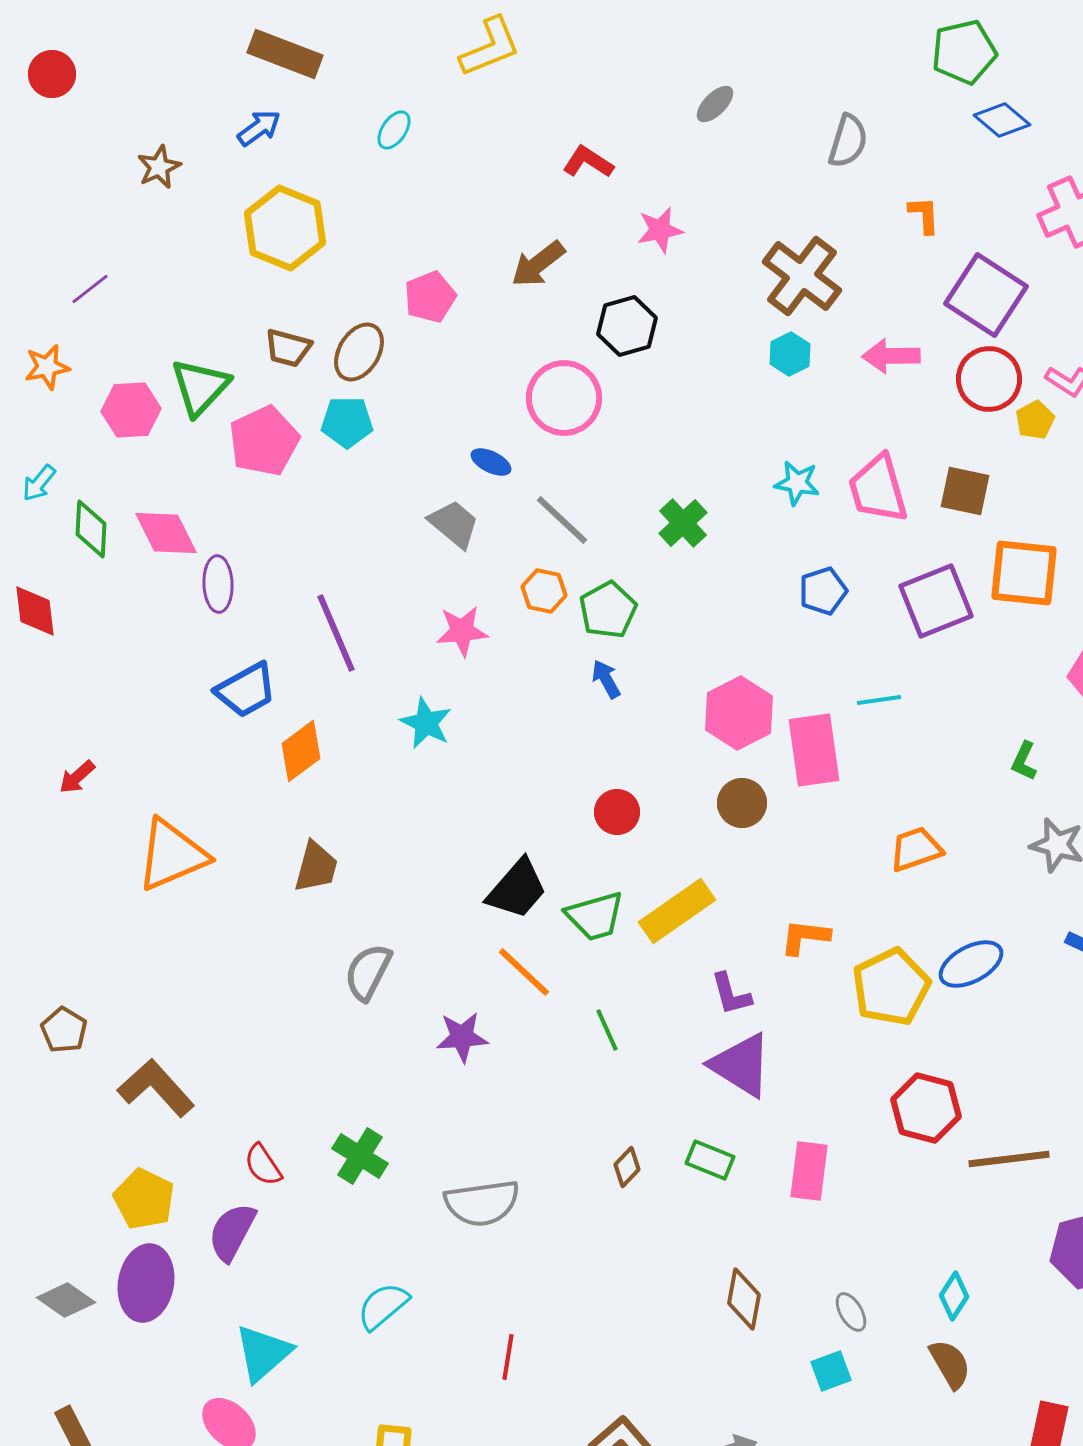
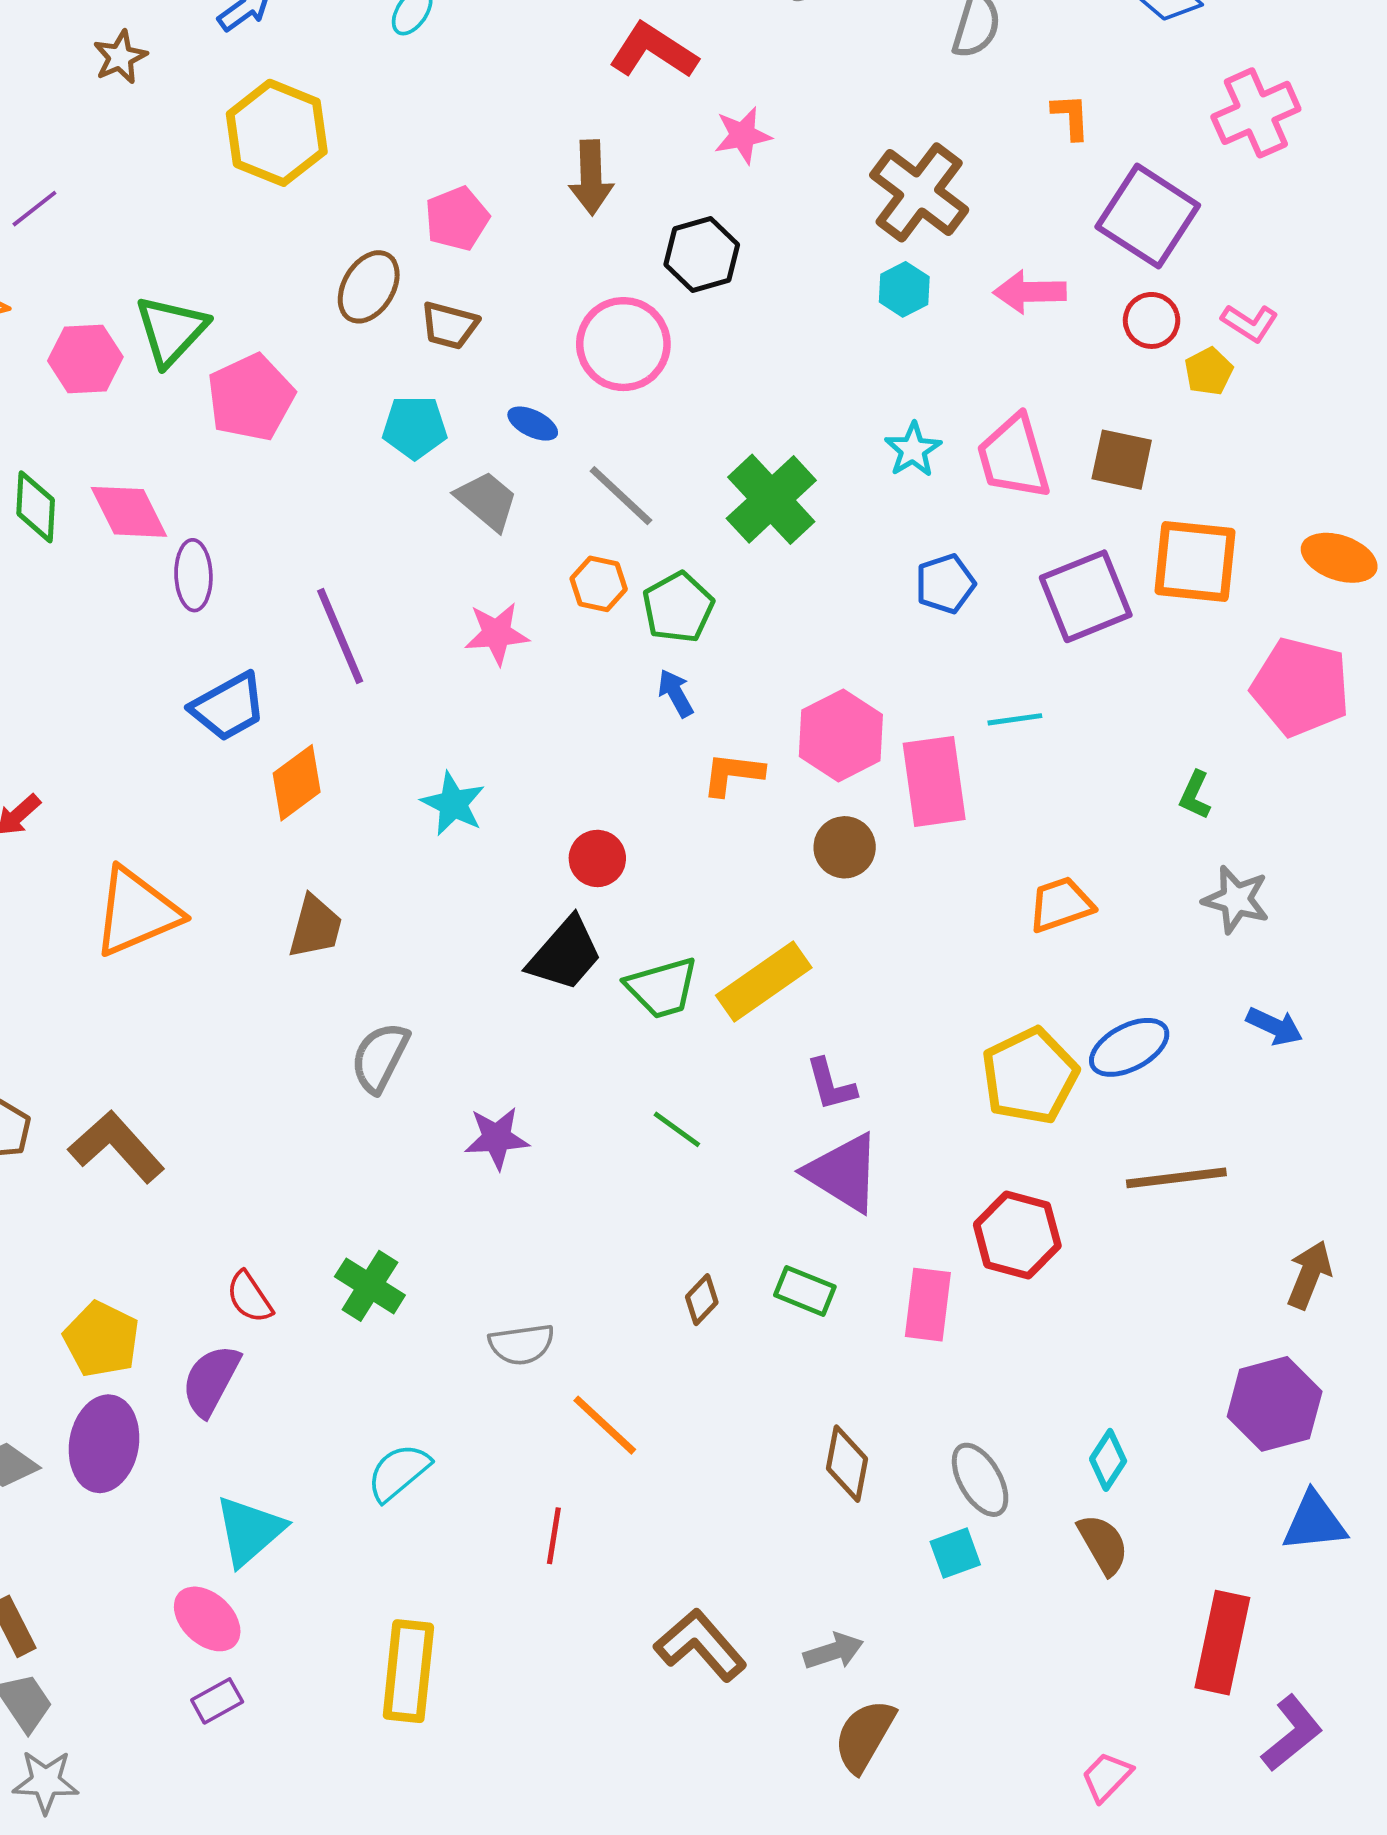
red L-shape: (588, 162) -> (653, 51), size x1.4
brown arrow: (538, 264) -> (591, 178), turned -54
brown trapezoid: (288, 348) -> (449, 325), moved
red circle: (989, 379) -> (1152, 320), size x0.7
cyan pentagon: (347, 422) -> (415, 427), moved
cyan star: (797, 483) -> (913, 450), turned 30
green cross: (683, 523) -> (771, 499), size x1.5
cyan star: (426, 723) -> (453, 804), moved
red circle: (617, 812) -> (597, 858), moved
orange L-shape: (805, 937) -> (733, 774), moved
orange line: (524, 972) -> (605, 1425), moved
green line: (607, 1030) -> (677, 1129), turned -30
brown L-shape: (156, 1088) -> (116, 1147), moved
red hexagon: (926, 1108) -> (1017, 1235), moved
brown line: (1009, 1159) -> (1176, 1178), moved
gray semicircle: (482, 1203) -> (522, 1344), size x0.7
gray ellipse: (851, 1312) -> (980, 1480), size x1.5

